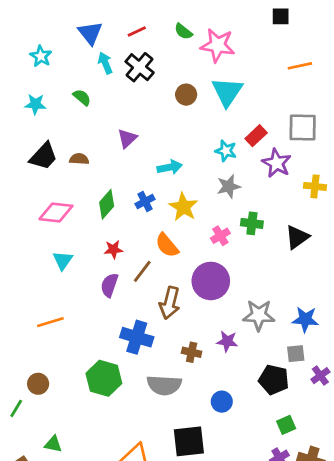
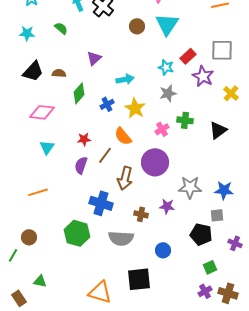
yellow cross: (315, 186) -> (231, 93), turned 35
green diamond: (107, 204) -> (79, 93), moved
purple cross: (320, 376) -> (235, 243), moved, turned -32

